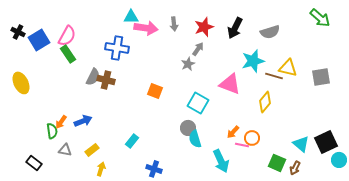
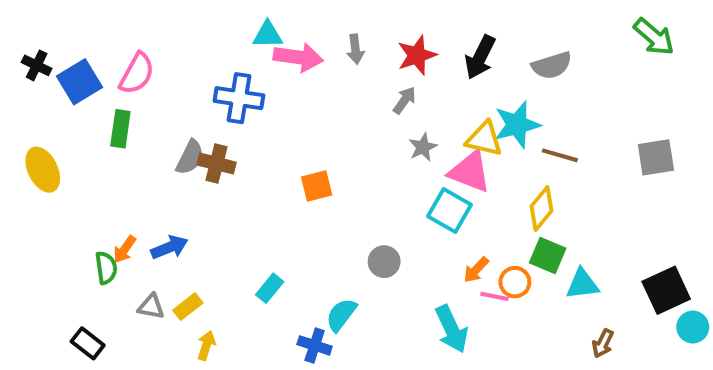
green rectangle: (68, 54) -> (120, 129), moved, turned 42
gray star: (188, 64) -> (423, 147), moved
yellow triangle: (288, 68) -> (484, 139), moved
orange square: (155, 91) -> (317, 186), turned -35
cyan square: (198, 103) -> (450, 211), moved
cyan semicircle: (195, 139) -> (341, 315), moved, turned 54
cyan triangle: (301, 144) -> (582, 284), moved, turned -48
gray triangle: (65, 150) -> (151, 307), moved
black rectangle: (34, 163) -> (88, 343), moved
green square: (277, 163) -> (548, 255), moved

